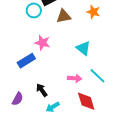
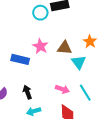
orange star: (93, 12) -> (90, 42), moved
brown triangle: (64, 16) -> (65, 48), moved
blue rectangle: (26, 61) -> (20, 59), turned 30

